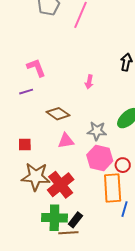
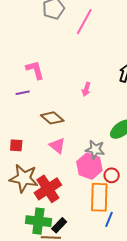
gray star: (97, 131) -> (95, 150), moved
pink triangle: (66, 141) -> (57, 146), turned 42

